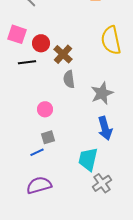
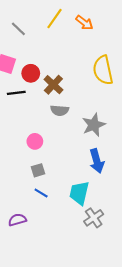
gray semicircle: (69, 79) -> (60, 110), turned -78
blue line: (37, 152) -> (41, 193), moved, turned 56
purple semicircle: (39, 185) -> (17, 220), moved, size x0.7

